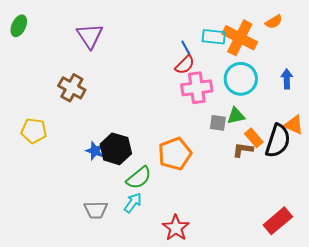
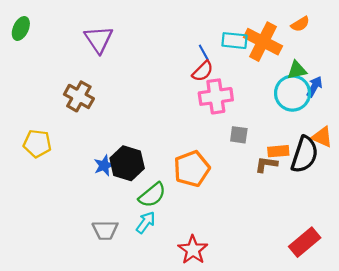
cyan circle: (241, 79) -> (293, 93), moved
blue arrow: (287, 79) -> (314, 87), turned 30
green triangle: (236, 116) -> (297, 70), moved
orange rectangle: (254, 138) -> (278, 151), turned -54
blue star: (95, 151) -> (104, 165), turned 30

